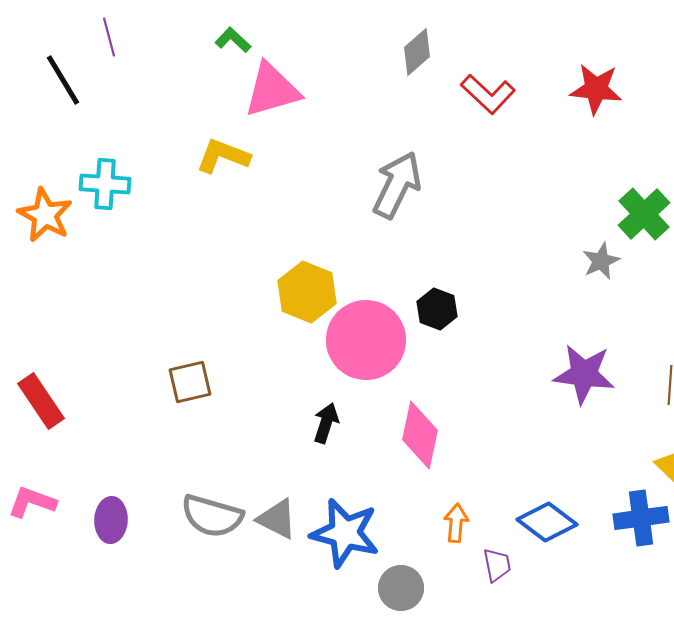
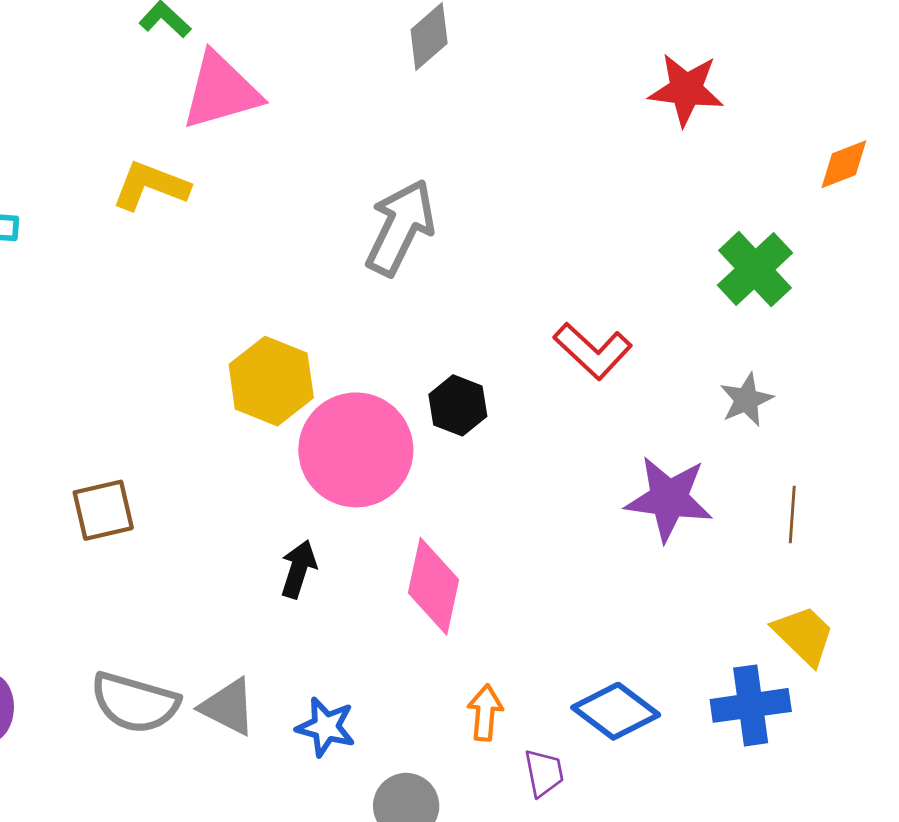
red L-shape: (488, 94) -> (593, 351), moved
gray star: (601, 261) -> (746, 400), moved
blue star: (345, 533) -> (326, 727), size x0.6

